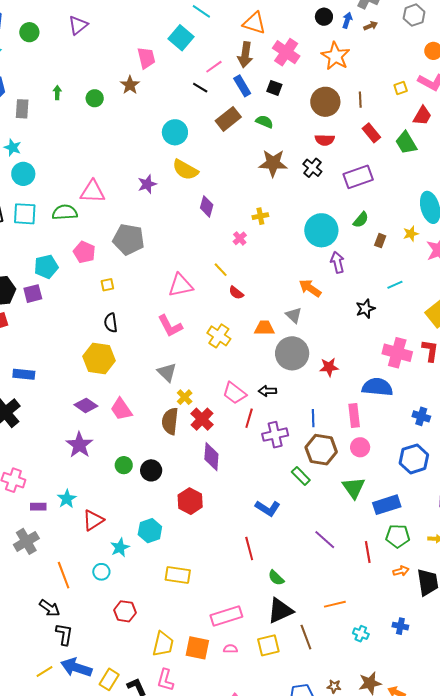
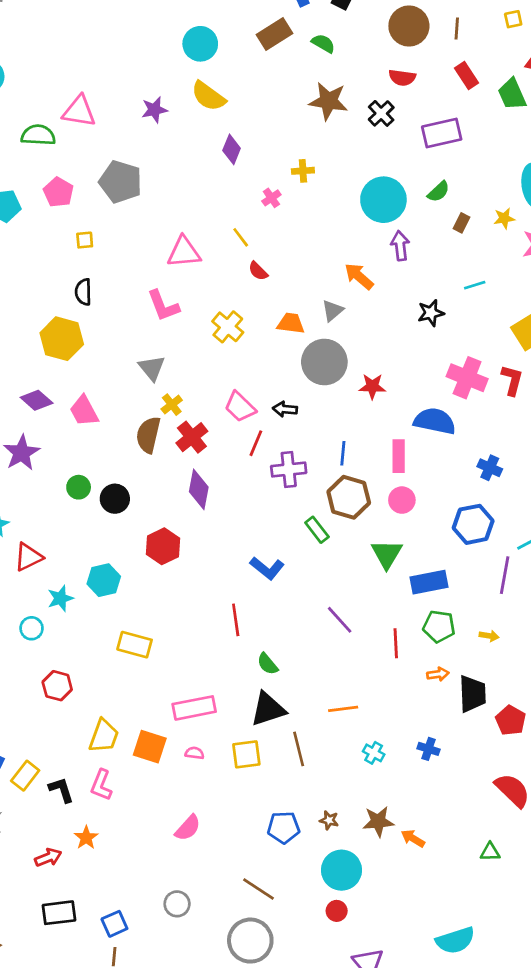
gray triangle: (294, 315) -> (333, 310), turned 30

